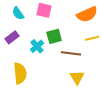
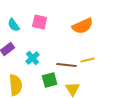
green square: (54, 36) -> (50, 80), moved
yellow line: (92, 38) -> (88, 60), moved

